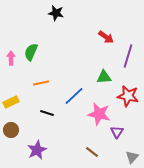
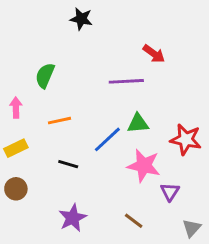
purple line: (128, 56) -> (126, 81), moved, turned 70
pink arrow: (11, 58) -> (16, 107), moved
green triangle: (104, 77) -> (138, 123), moved
purple star: (37, 150) -> (73, 218), moved

